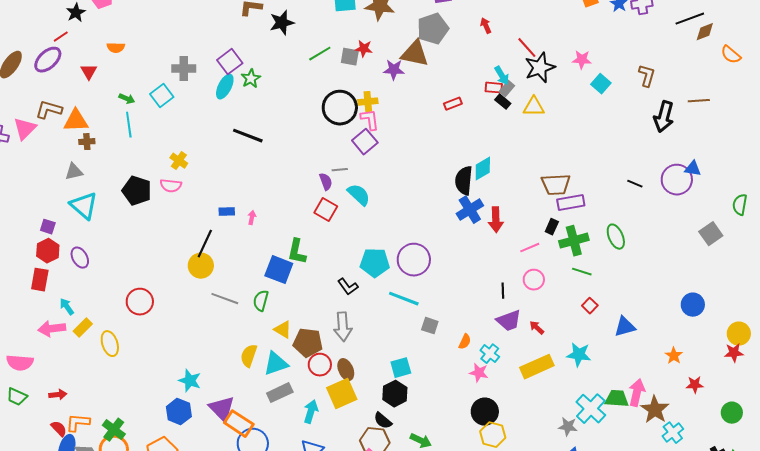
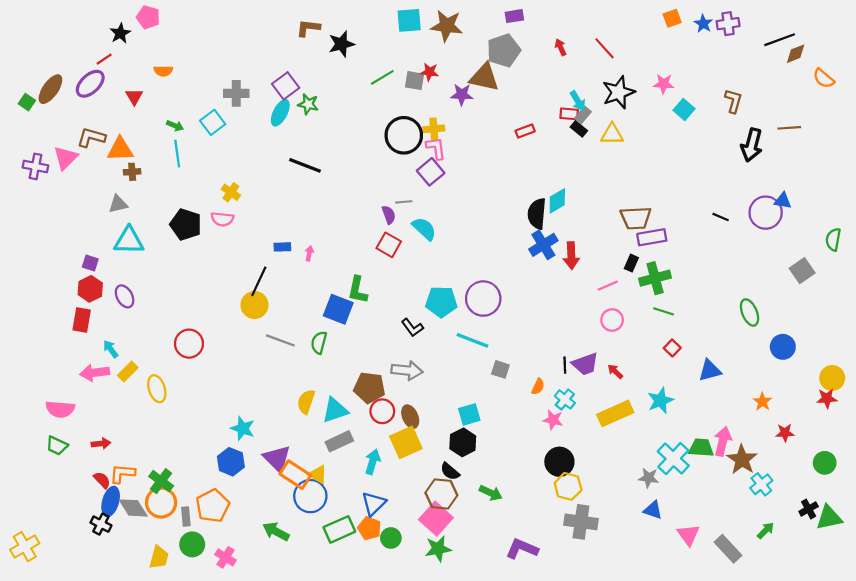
red line: (527, 48) -> (605, 48), moved
green star: (251, 79) -> (308, 104), turned -30
cyan triangle: (84, 206) -> (129, 241), turned -40
green ellipse: (616, 237) -> (750, 312), moved
black line: (503, 291) -> (565, 365), moved
gray arrow: (343, 327) -> (407, 370), turned -80
yellow triangle: (283, 330) -> (318, 475), moved
cyan star: (579, 355) -> (660, 401), turned -30

